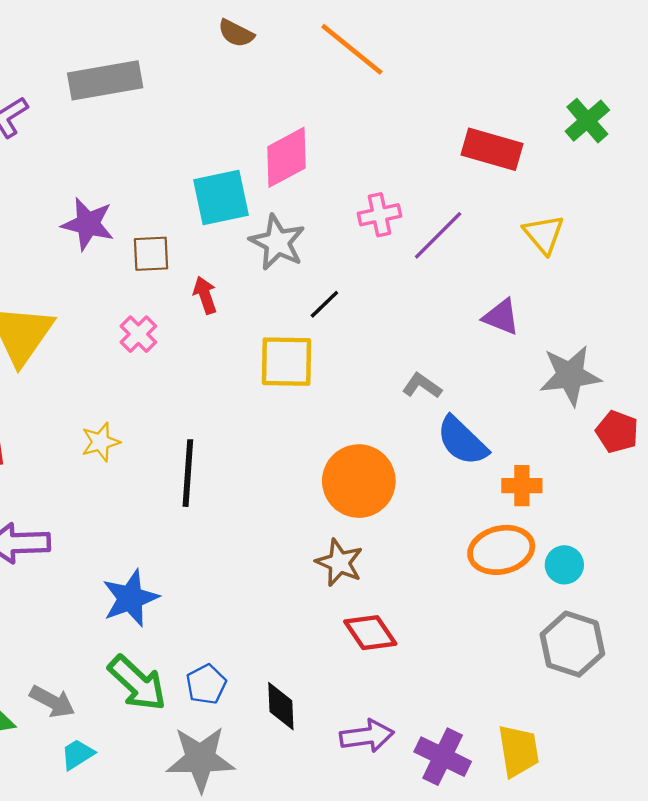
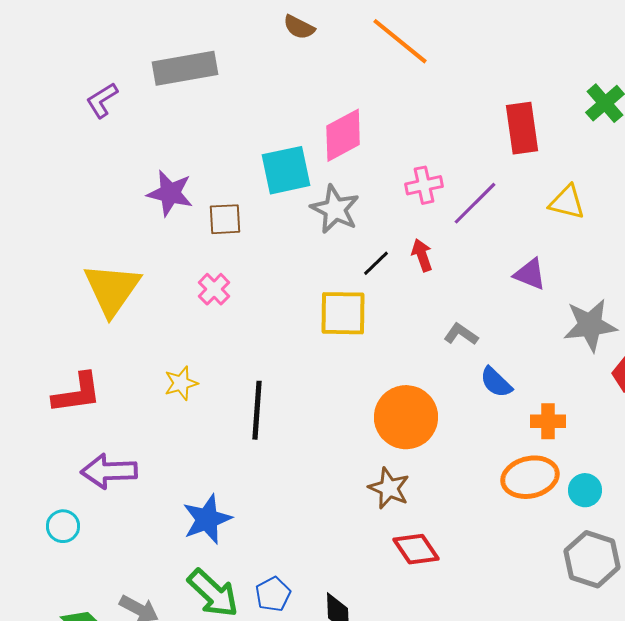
red rectangle: (492, 149) -> (522, 128), turned 66
yellow triangle: (544, 234) -> (567, 202), turned -36
red arrow: (205, 295) -> (422, 255), moved
blue semicircle: (462, 441) -> (496, 382), size x0.7

